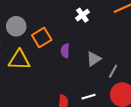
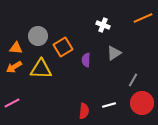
white cross: (82, 15) -> (103, 25), turned -32
gray triangle: (94, 59) -> (114, 53), moved

